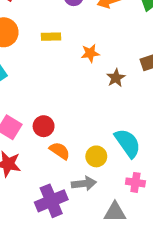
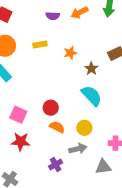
red circle: (44, 126) -> (51, 108), moved
cyan semicircle: (128, 143) -> (92, 96), moved
purple cross: (51, 201) -> (56, 165), size x0.6

